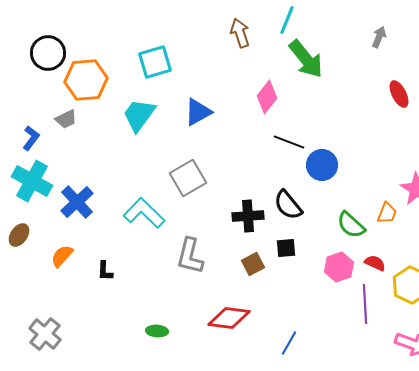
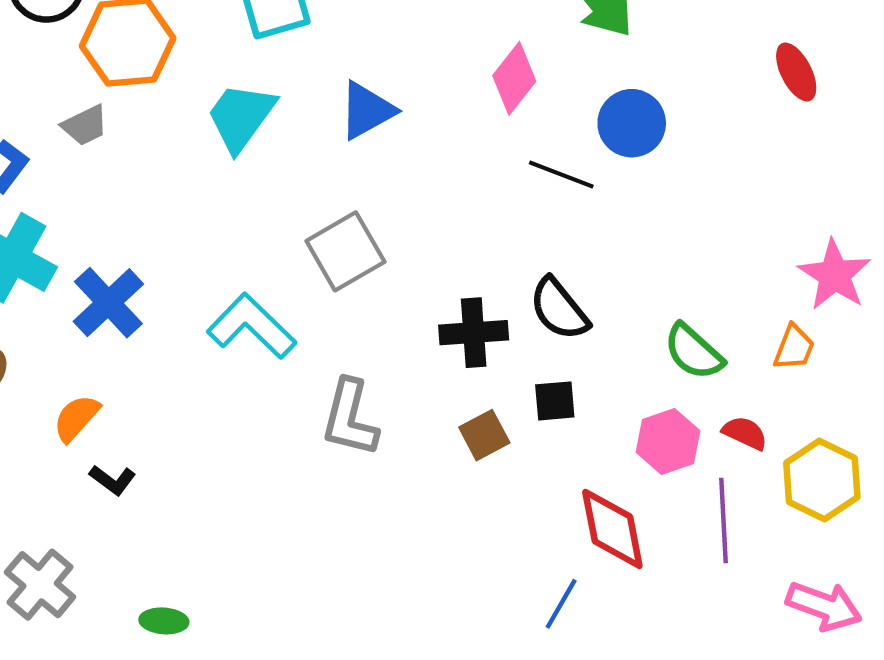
blue circle: (322, 165) -> (632, 123), moved
orange trapezoid: (387, 213) -> (794, 348), moved
black L-shape: (105, 271) -> (113, 480), moved, turned -55
red diamond: (229, 318) -> (612, 529), moved, turned 72
green ellipse: (157, 331) -> (164, 621), moved

